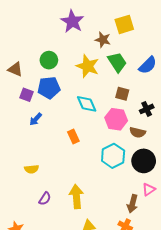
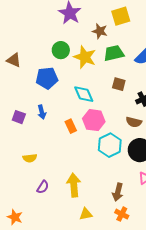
green circle: (49, 60) -> (61, 50), moved
green trapezoid: (117, 62) -> (114, 53), turned -70
purple square: (26, 95) -> (19, 117), moved
blue arrow: (36, 119) -> (42, 112), moved, turned -56
pink hexagon: (116, 119) -> (94, 120), moved
brown arrow: (132, 204) -> (118, 192), moved

